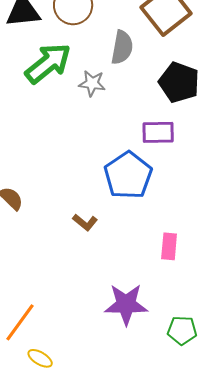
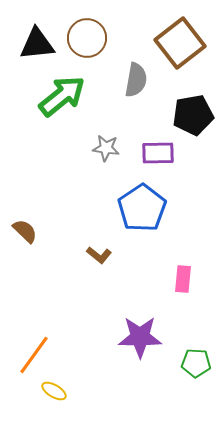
black pentagon: (179, 82) -> (193, 115), turned -30
gray star: (92, 83) -> (106, 148), moved
purple rectangle: (158, 132) -> (158, 153), moved

